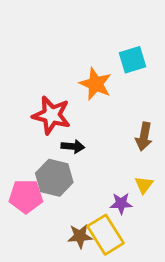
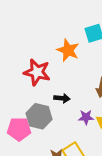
black arrow: (73, 146) -> (62, 98), moved
purple star: (121, 203) -> (86, 117), moved

